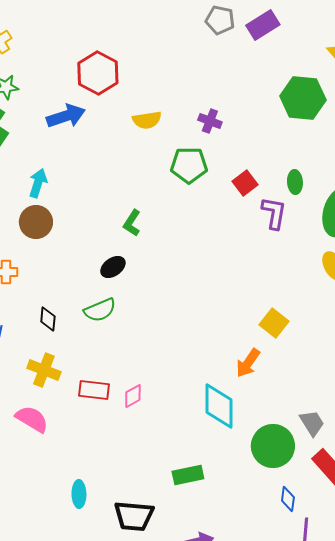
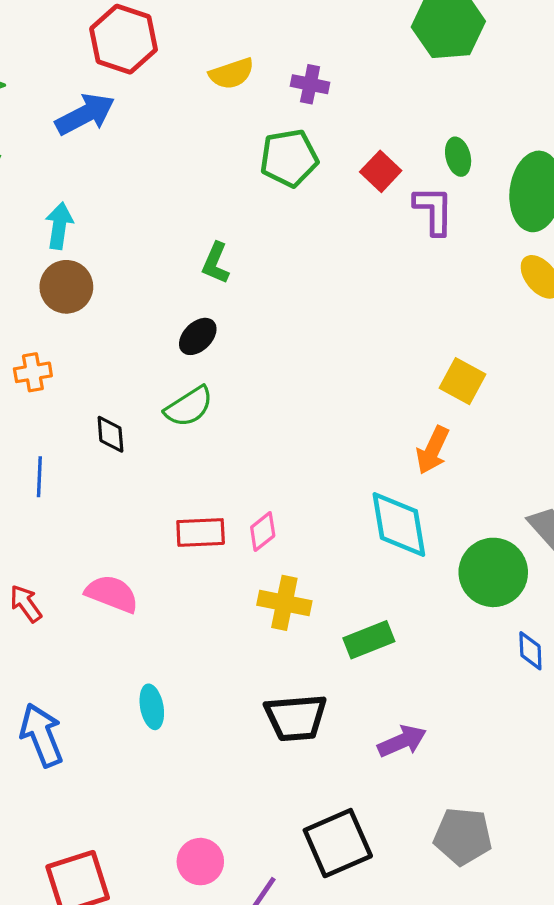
yellow semicircle: (147, 120) -> (232, 74), moved
yellow cross: (44, 370) -> (284, 603), moved
cyan ellipse: (79, 494) -> (152, 707), moved

